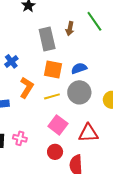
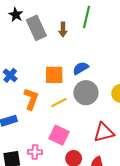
green line: (94, 21) -> (86, 17), turned 60
gray rectangle: (47, 39) -> (36, 28), moved
pink square: (58, 125) -> (59, 135), moved

